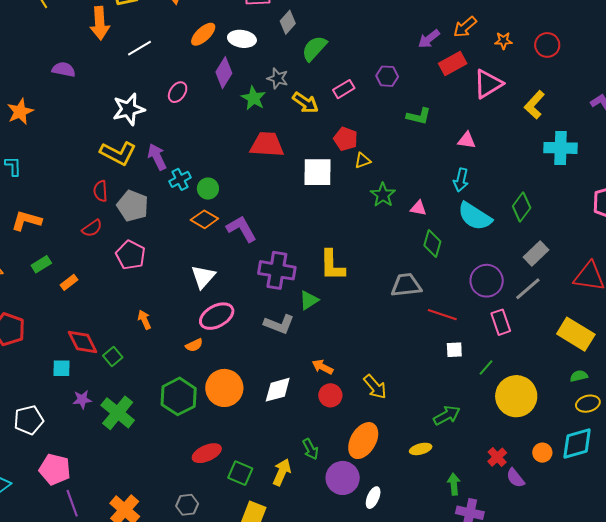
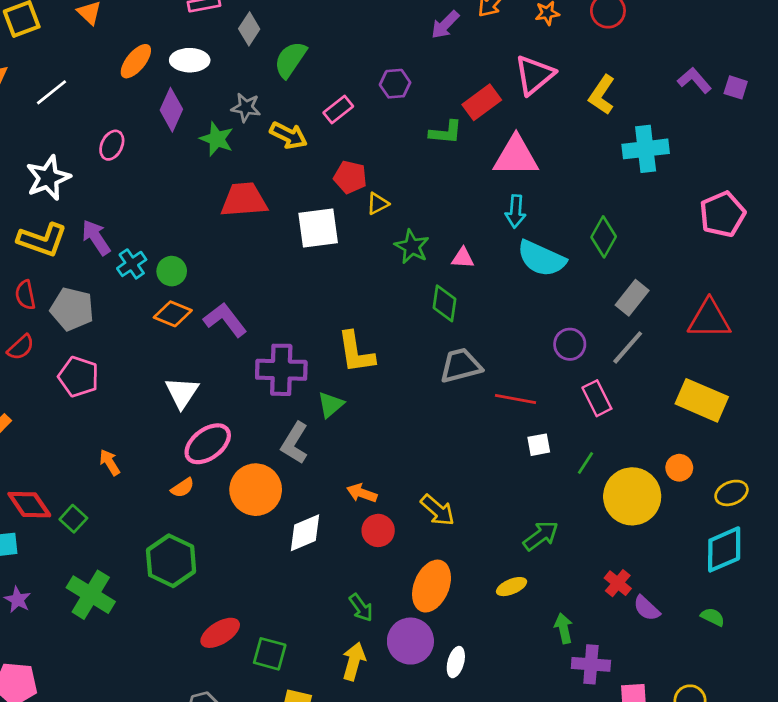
red rectangle: (453, 64) -> (482, 102), moved
pink triangle: (467, 140) -> (516, 156), size x1.8
green diamond: (432, 243) -> (445, 303), moved
purple circle: (487, 281) -> (570, 344), size x0.7
gray L-shape: (279, 324) -> (295, 443), turned 108
green semicircle: (579, 376) -> (713, 617), moved, turned 48
orange circle: (224, 388) -> (256, 490), moved
purple star: (82, 400) -> (18, 600), moved, turned -30
orange circle: (542, 453) -> (679, 468), moved
yellow arrow: (282, 472) -> (354, 661), moved

